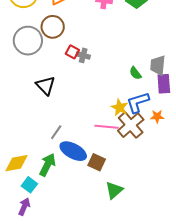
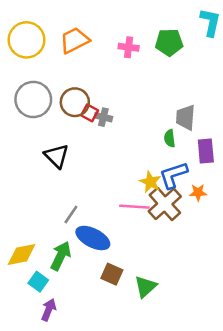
brown circle: (53, 27) -> (75, 102), moved
gray trapezoid: (158, 65) -> (186, 117), moved
green semicircle: (135, 73) -> (170, 138), turned 32
brown square: (97, 162) -> (112, 274), moved
purple arrow: (24, 207) -> (49, 310), moved

